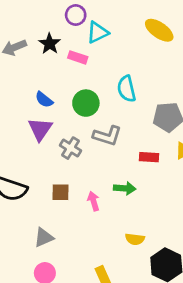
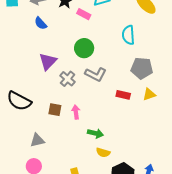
cyan semicircle: (127, 89) -> (128, 35), moved
blue semicircle: (44, 100) -> (41, 23), moved
green arrow: (125, 188) -> (95, 133), moved
pink arrow: (93, 201) -> (76, 112), moved

